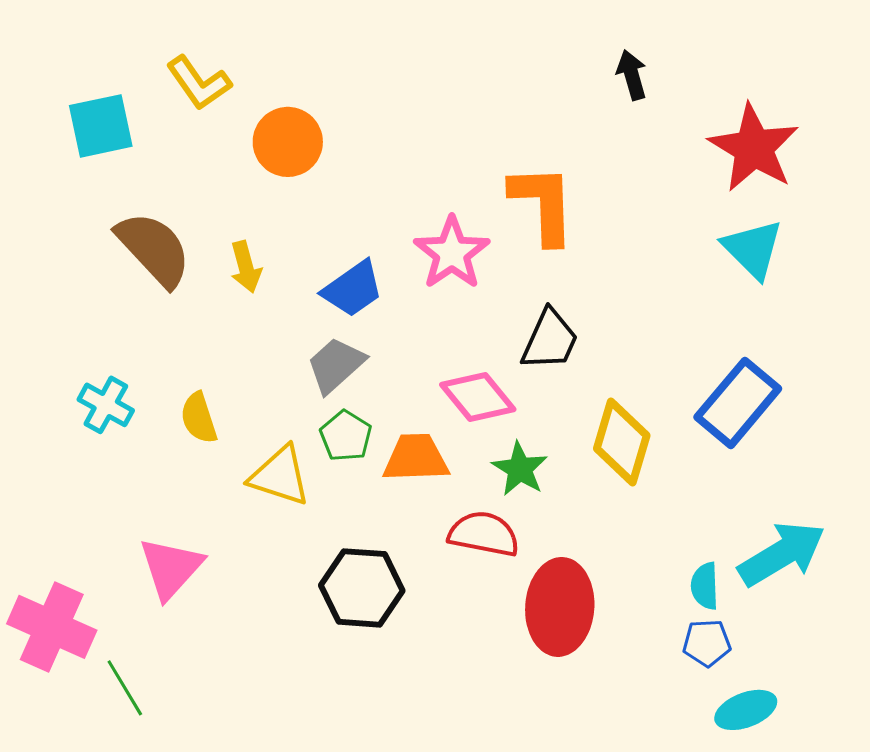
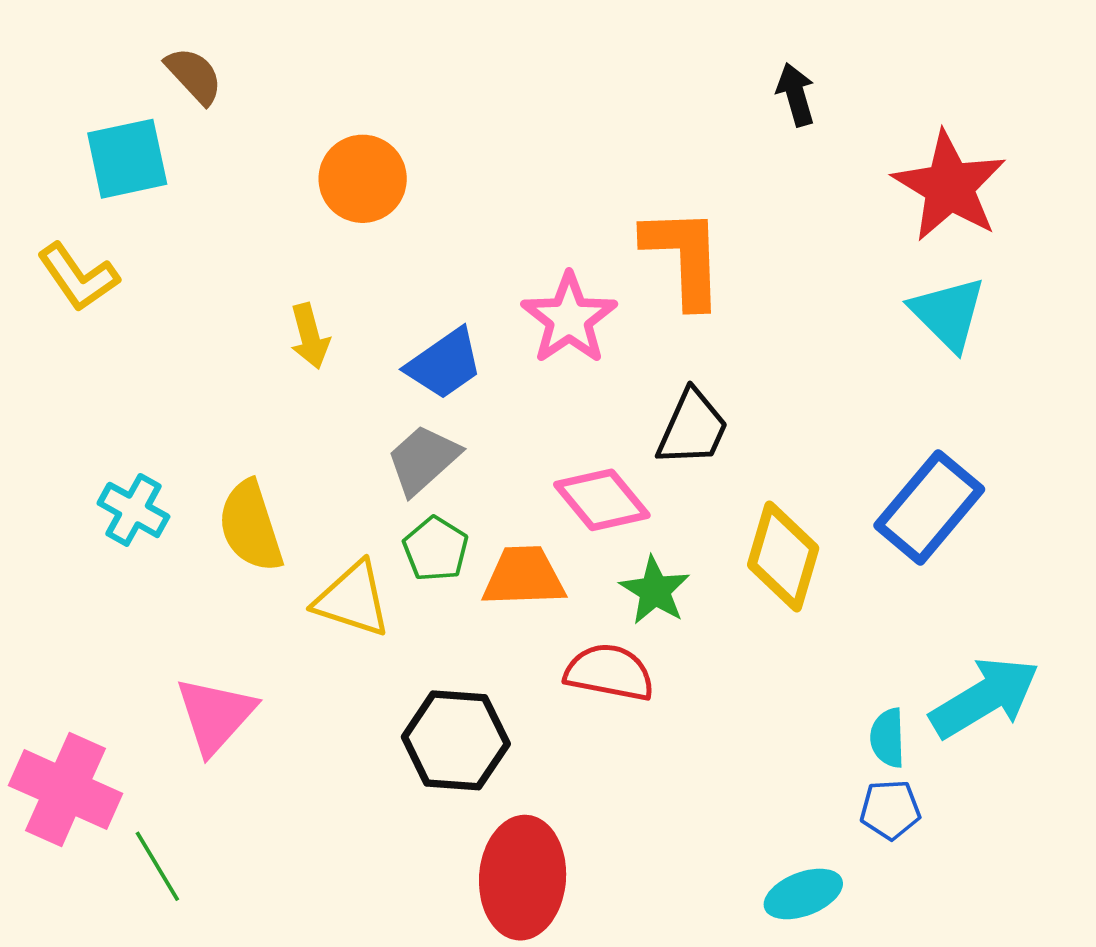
yellow L-shape: (199, 83) -> (78, 277), moved
brown semicircle: (154, 249) -> (194, 76), moved, size x0.6
yellow semicircle: (199, 418) -> (251, 526), size x1.4
red ellipse: (560, 607) -> (523, 878), moved
cyan ellipse: (746, 710) -> (803, 894), moved

